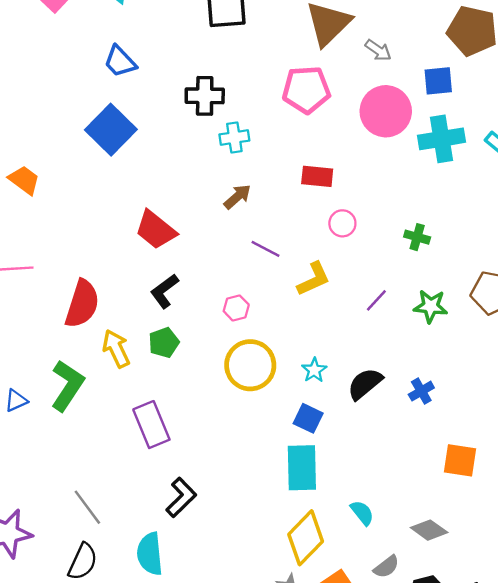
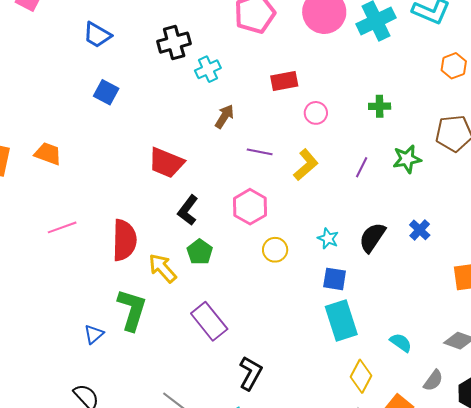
blue square: (111, 130) -> (106, 92), size x0.6
pink hexagon: (236, 308) -> (250, 207), size x1.6
yellow circle: (250, 365) -> (275, 250), size x0.6
yellow diamond: (306, 538) -> (361, 376), size x0.7

